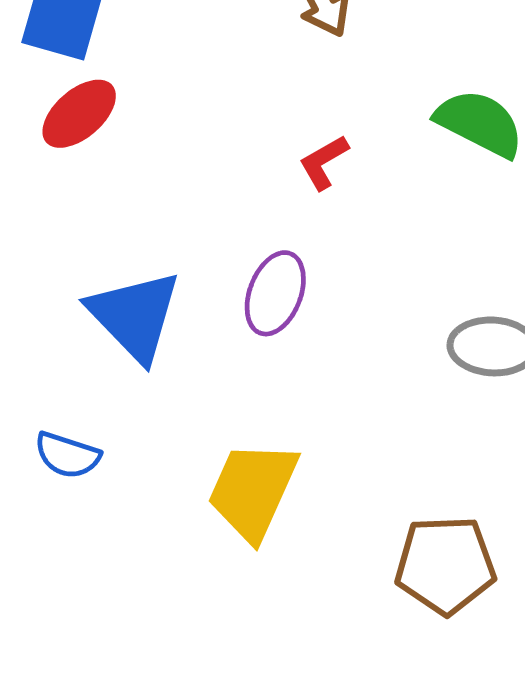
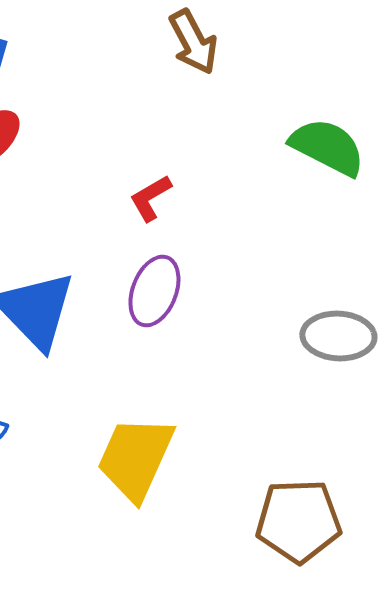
red L-shape: (324, 162) -> (150, 198), moved

